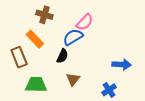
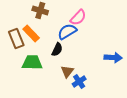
brown rectangle: (19, 57) -> (16, 38), moved
green trapezoid: (36, 85) -> (32, 62), moved
blue cross: (109, 90) -> (79, 82), moved

